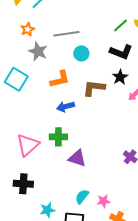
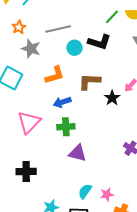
black L-shape: (121, 52) -> (99, 42), moved
black star: (120, 77) -> (112, 98), moved
green cross: (58, 137) -> (66, 127), moved
pink triangle: (28, 145) -> (29, 122), moved
black cross: (23, 184) -> (26, 172), moved

